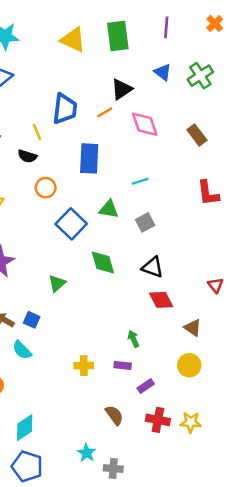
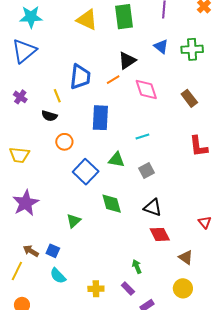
green cross: (200, 76) -> (192, 49), turned 30
cyan semicircle: (22, 350) -> (58, 276), moved
purple rectangle: (123, 365) -> (128, 289), turned 40

